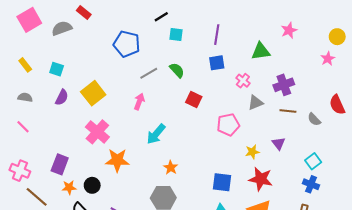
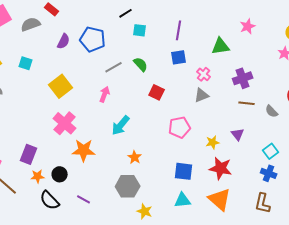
purple semicircle: (62, 97) -> (64, 41), moved
gray triangle: (255, 103) -> (202, 95), moved
pink pentagon: (228, 125) -> (180, 127), moved

